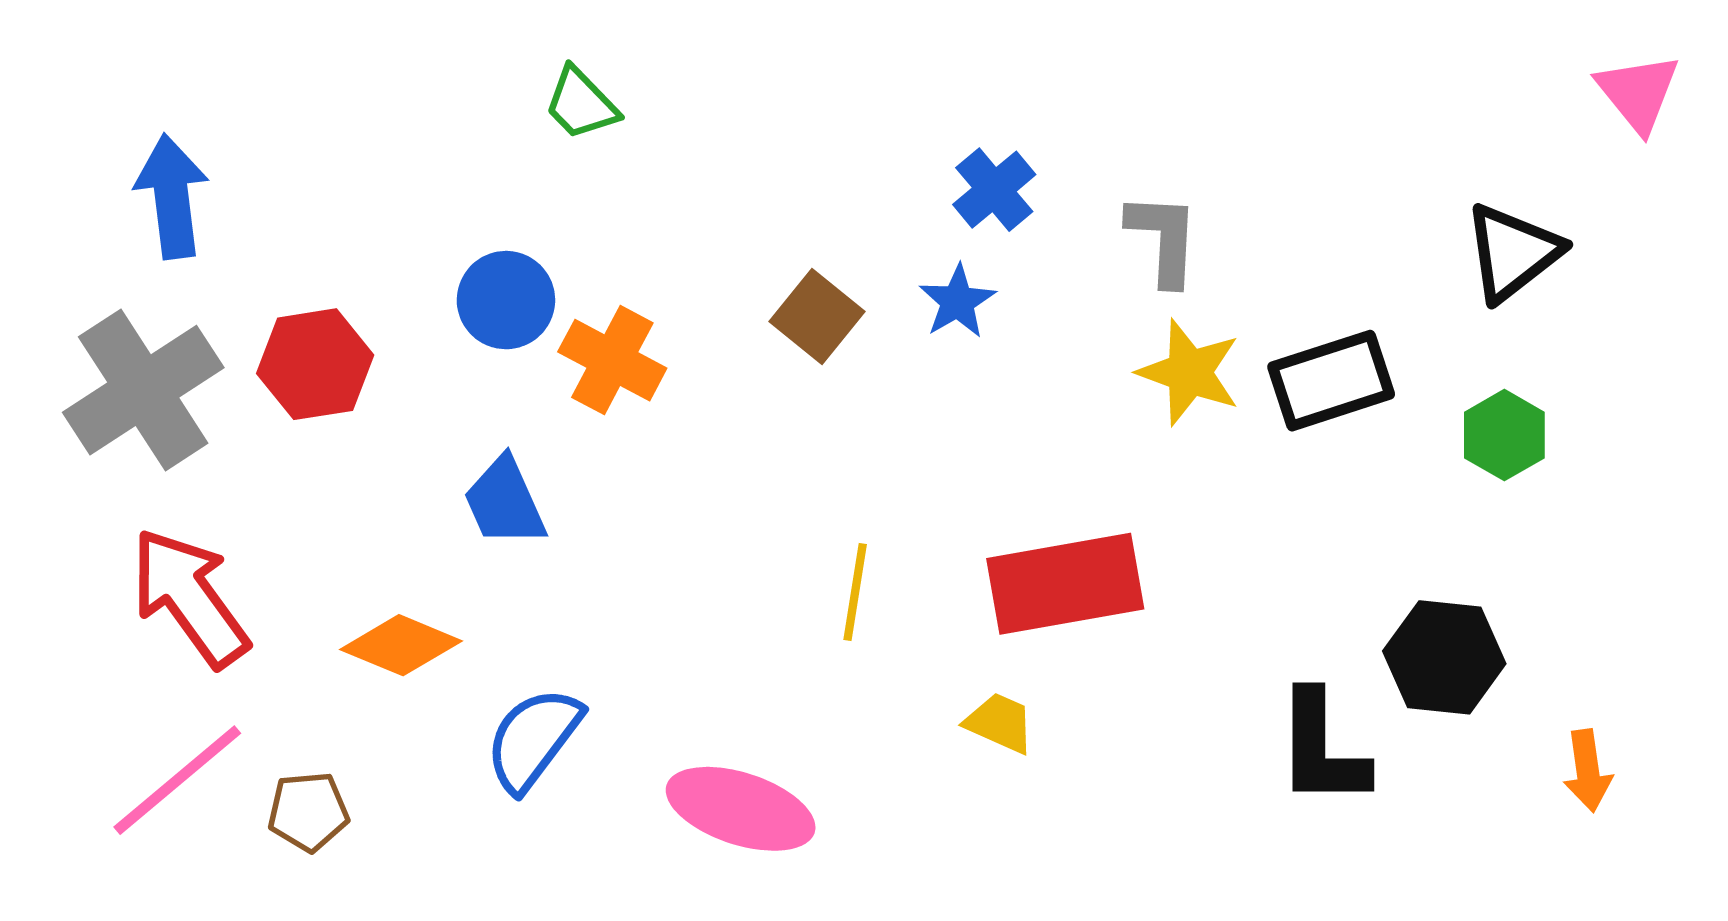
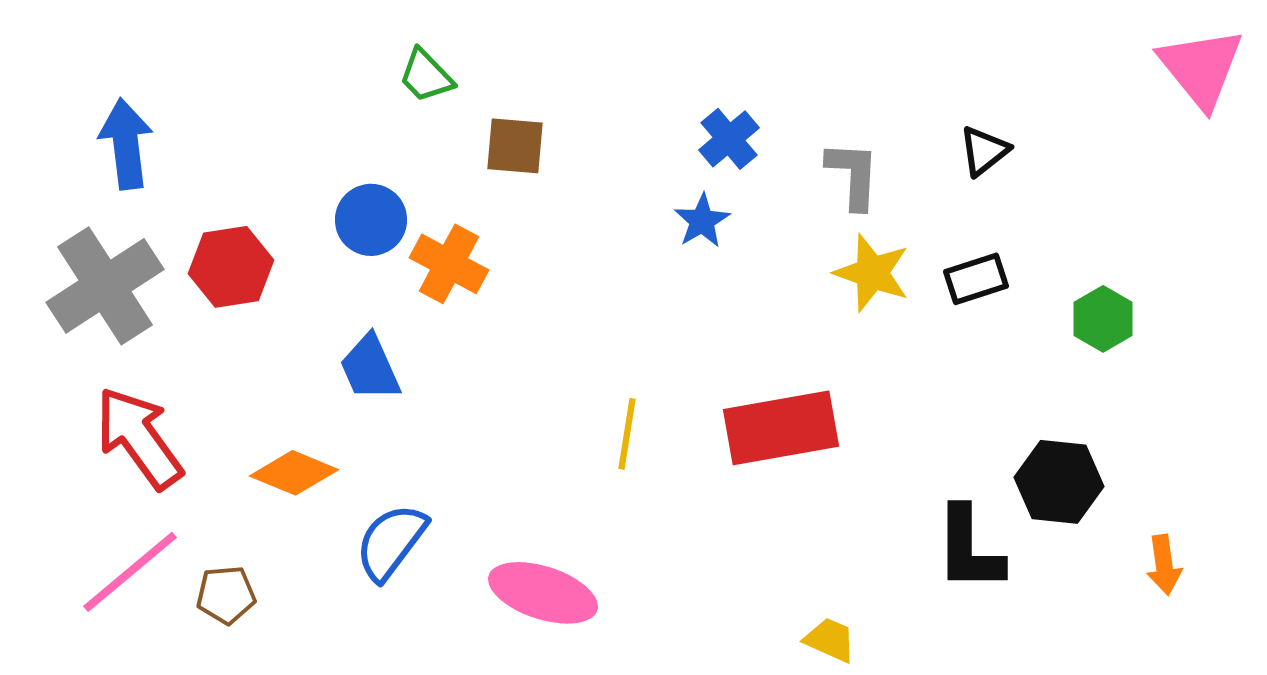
pink triangle: (1638, 93) -> (1201, 68), size x1.4
black triangle: (1513, 252) -> (984, 151), moved, size x0.7
brown square: (817, 316) -> (515, 146), moved, turned -34
black rectangle: (1331, 381) -> (976, 279), size x0.7
yellow trapezoid: (1000, 723) -> (830, 640), moved

